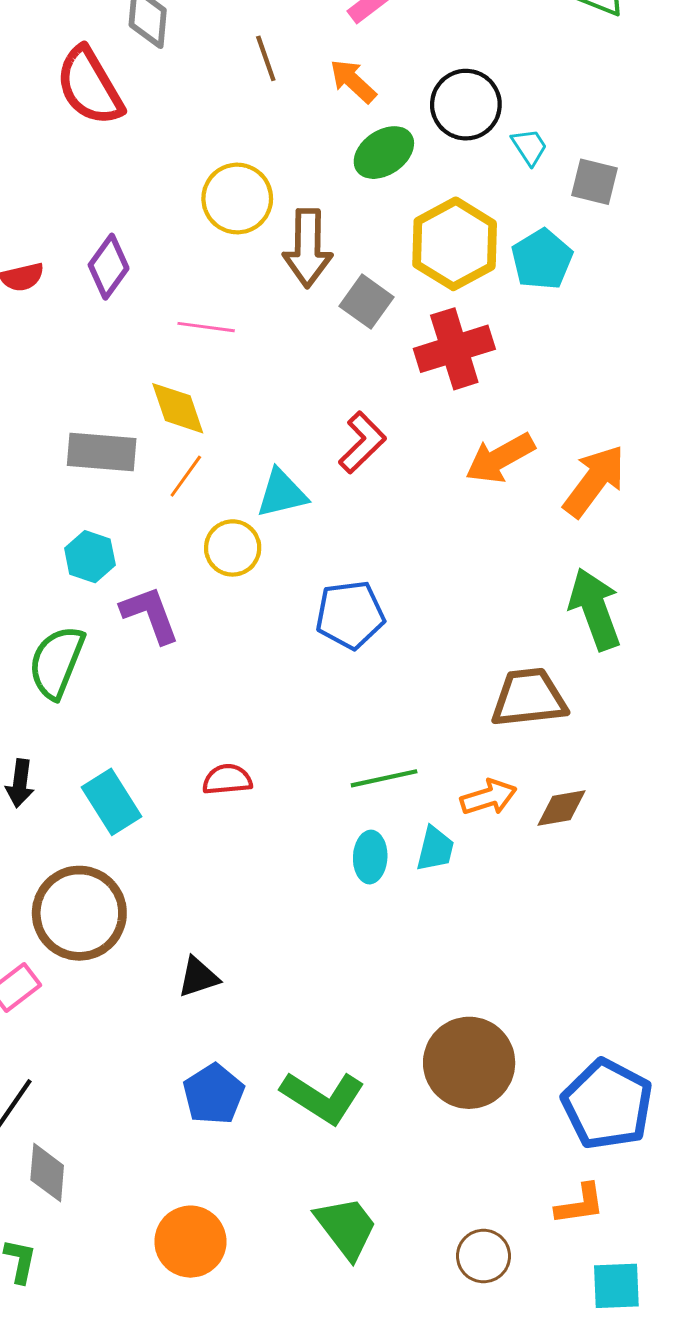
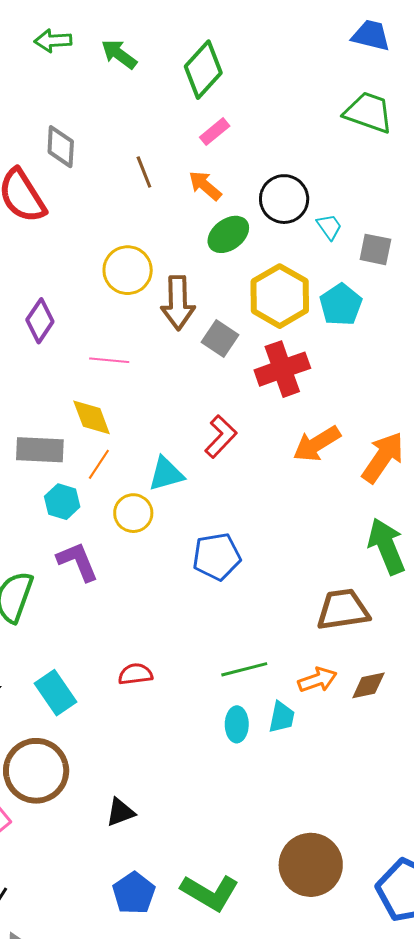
cyan hexagon: (90, 557) -> (62, 502), moved

